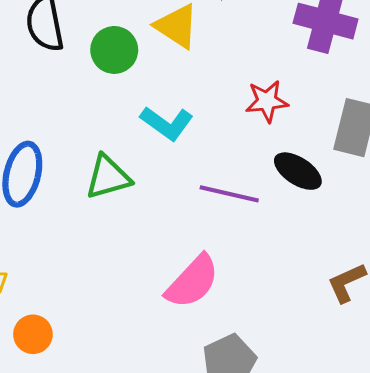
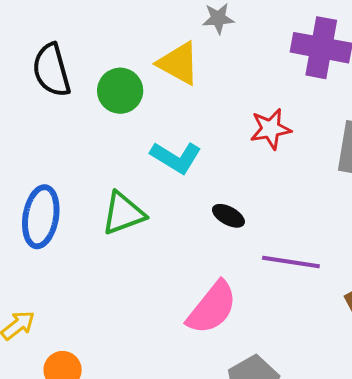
black ellipse: (298, 171) -> (228, 216), moved, size x0.7
purple line: (229, 194) -> (291, 262), moved

